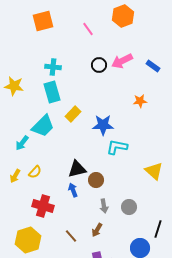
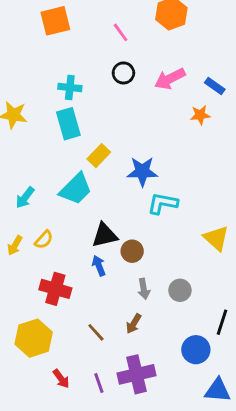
black circle: (99, 65) -> (123, 73), moved
orange star: (140, 101) -> (200, 115), moved
cyan trapezoid: (43, 126) -> (76, 189), moved

